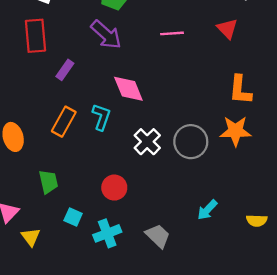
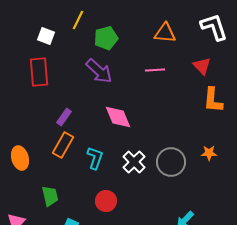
purple rectangle: (65, 70) -> (64, 117), moved
orange L-shape: (240, 90) -> (213, 100), moved
cyan L-shape: (101, 117) -> (95, 158), moved
orange star: (235, 131) -> (209, 153), size x0.6

